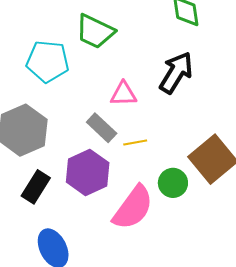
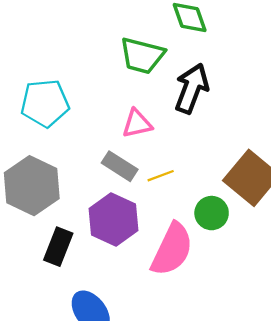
green trapezoid: (95, 31) -> (142, 56), moved

